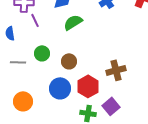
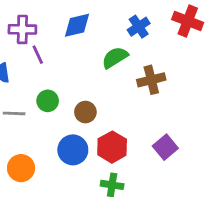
green semicircle: (73, 22) -> (115, 57), moved
brown cross: (116, 70) -> (151, 80), moved
purple square: (111, 106) -> (165, 147), moved

